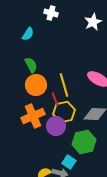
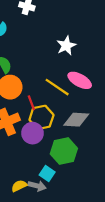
white star: (93, 22) -> (66, 46), moved
yellow line: (64, 85) -> (57, 87), moved, turned -40

